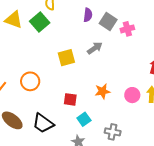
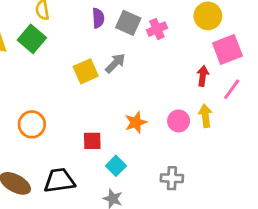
yellow square: (66, 58) -> (86, 71), moved
black trapezoid: (43, 123) -> (59, 180), turned 145
gray cross: (113, 132) -> (172, 178), moved

